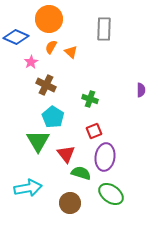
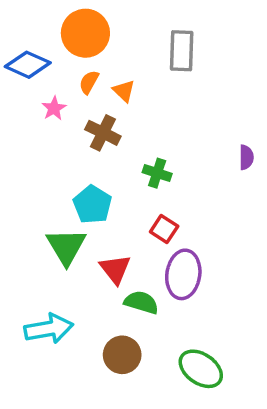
brown cross: (46, 85) -> (103, 133), moved
red square: (94, 131) -> (164, 229), turned -35
green ellipse: (111, 194) -> (201, 369), moved

